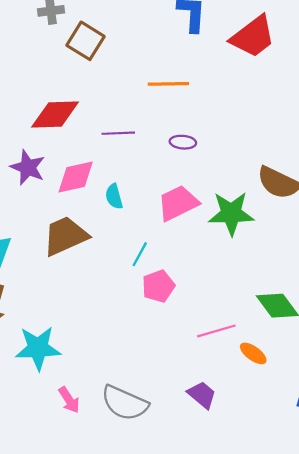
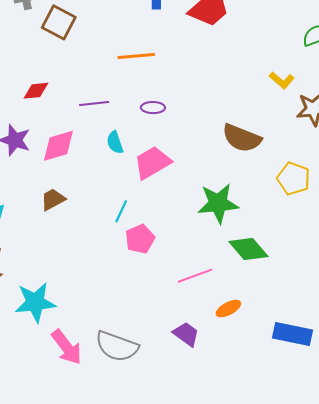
red diamond: (55, 115) -> (36, 91), size x0.6
cyan semicircle: (114, 196) -> (115, 142), moved
green star: (231, 213) -> (218, 203), moved
brown trapezoid: (65, 236) -> (53, 200), size x0.6
orange ellipse: (253, 353) -> (228, 309), moved, turned -60
pink arrow: (69, 400) -> (67, 347), size x1.5

